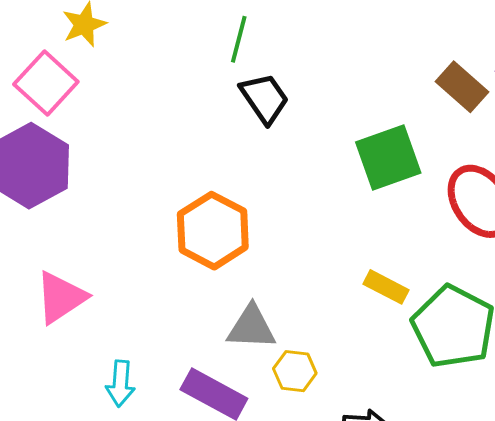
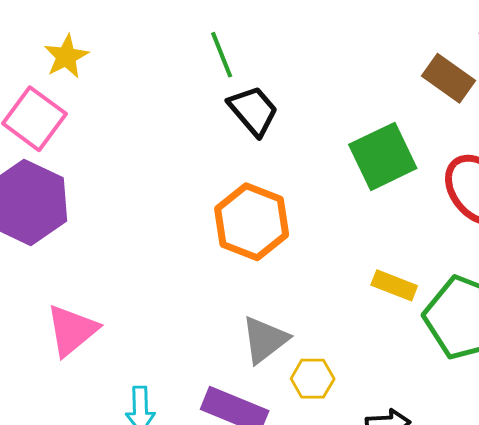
green line: (239, 39) -> (222, 55), turned -30
orange hexagon: (213, 231) -> (252, 222), moved
gray triangle: (251, 327) -> (265, 340), turned -34

